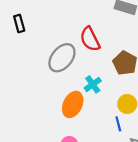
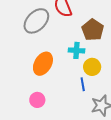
cyan cross: (93, 84) -> (76, 50), moved, turned 35

